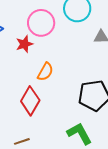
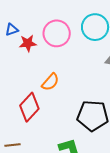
red star: (24, 44) -> (28, 43), moved

